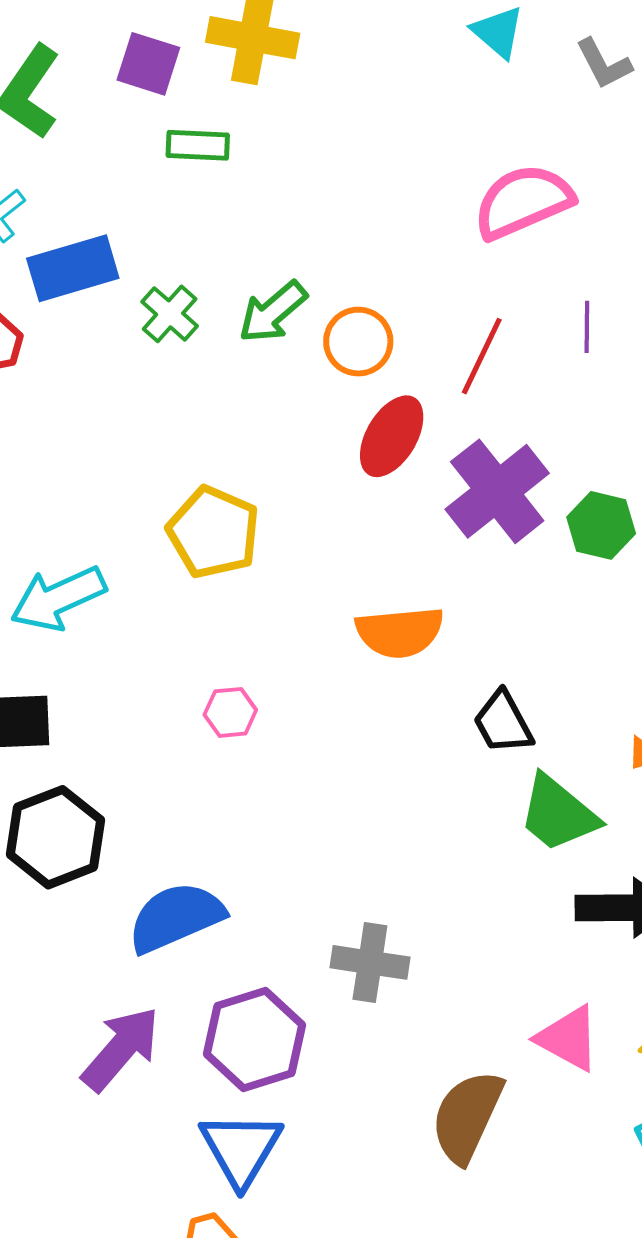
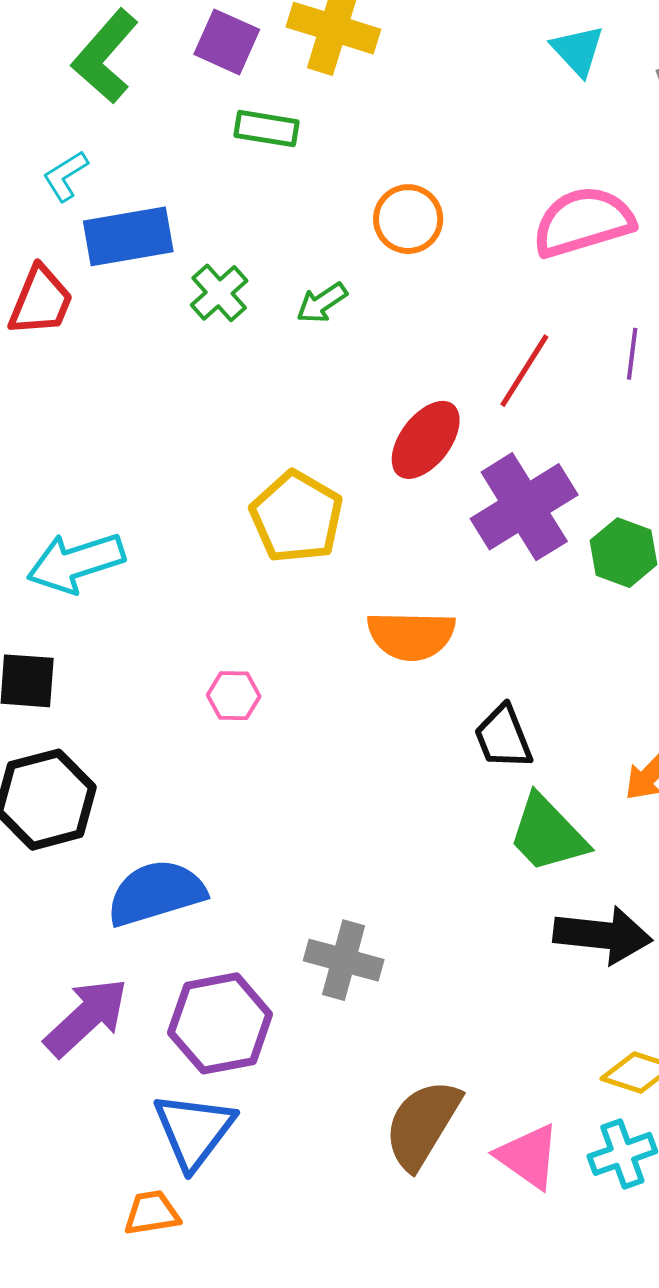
green arrow: (273, 312) -> (322, 303), size x0.7
orange circle: (358, 342) -> (408, 219), moved
yellow pentagon: (213, 532) -> (297, 517), moved
pink triangle: (568, 1038) -> (528, 1156), moved

